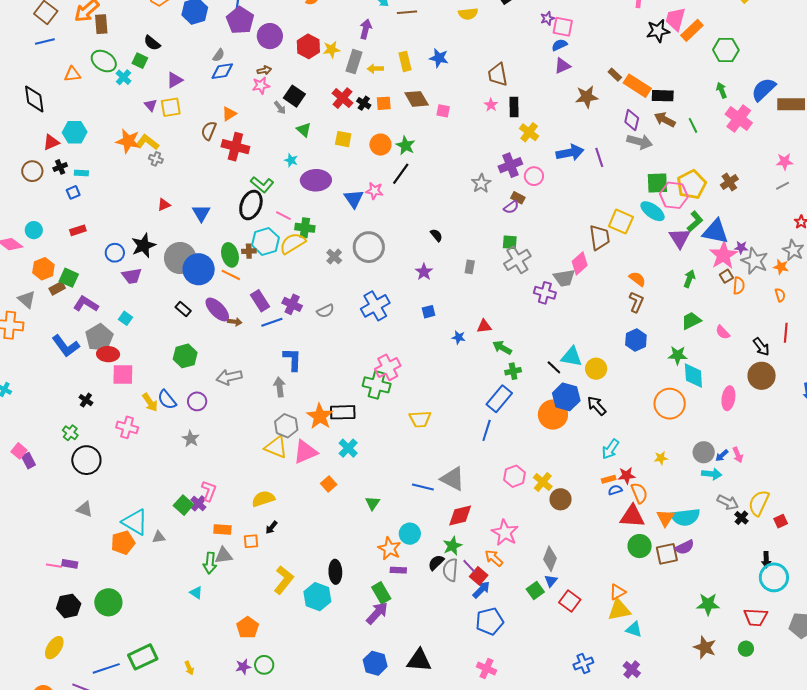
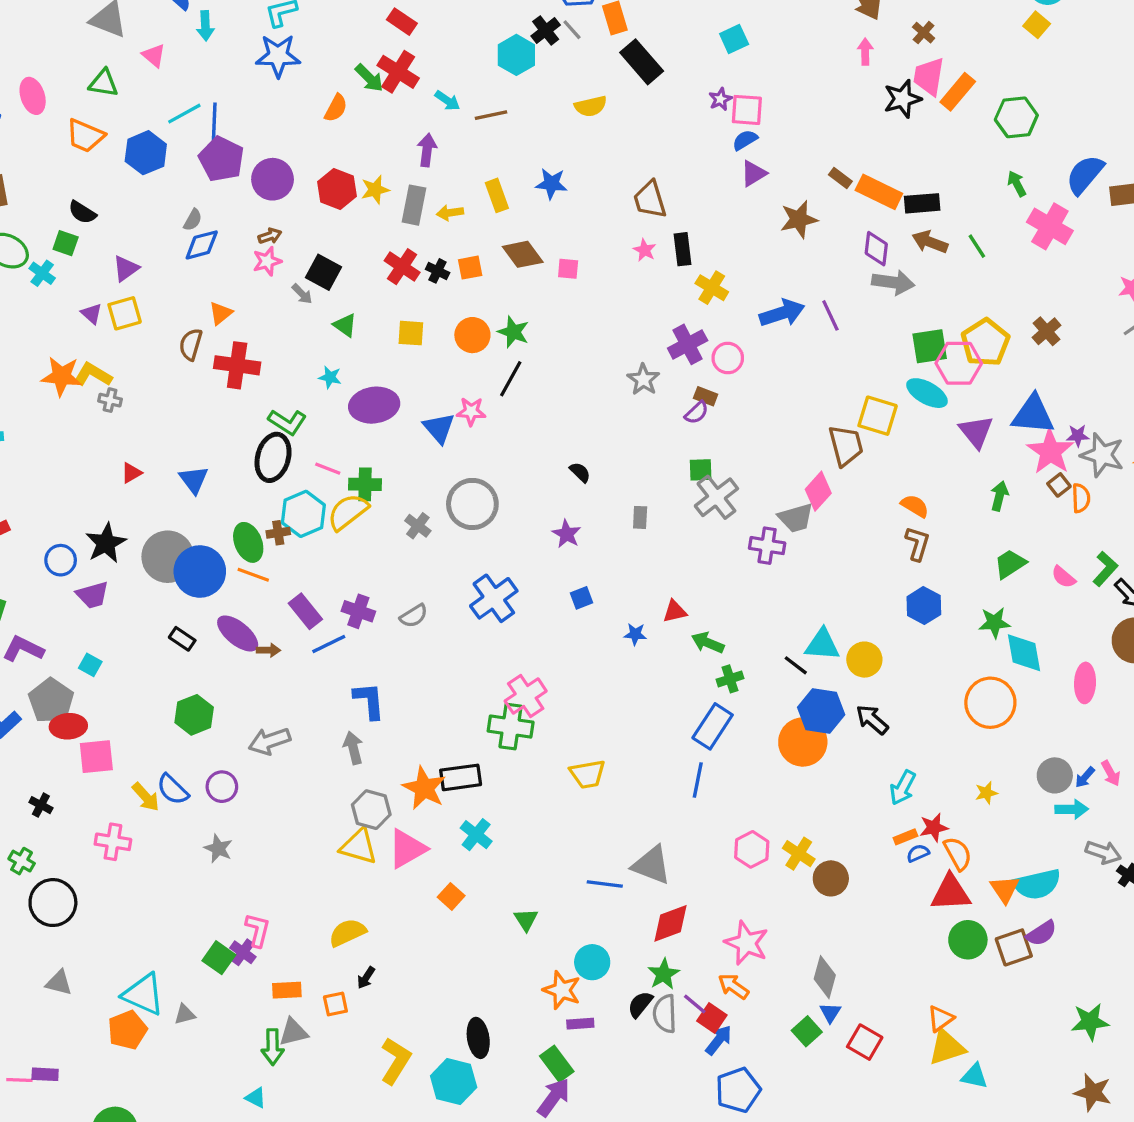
green L-shape: (695, 221) -> (1105, 569), moved

